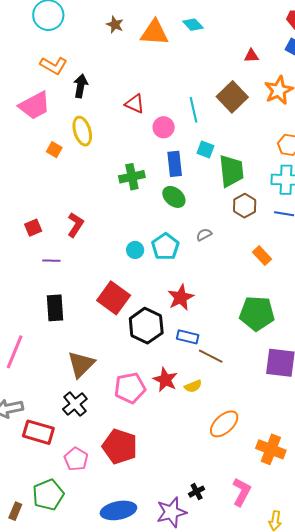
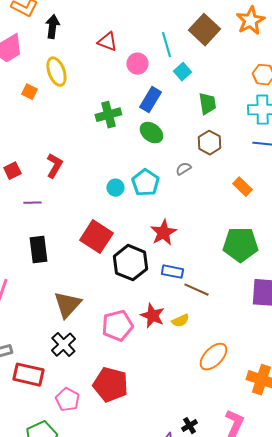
cyan square: (205, 150) -> (182, 72), moved, turned 30
blue rectangle: (175, 164) -> (150, 100), turned 40
green trapezoid: (231, 171) -> (207, 104), size x0.7
brown hexagon: (245, 206) -> (209, 143), moved

